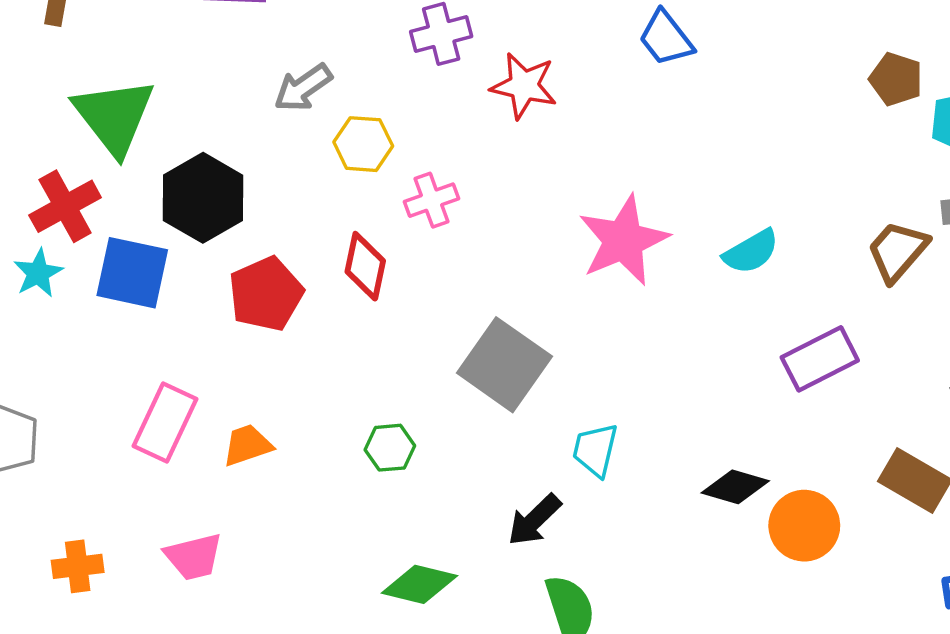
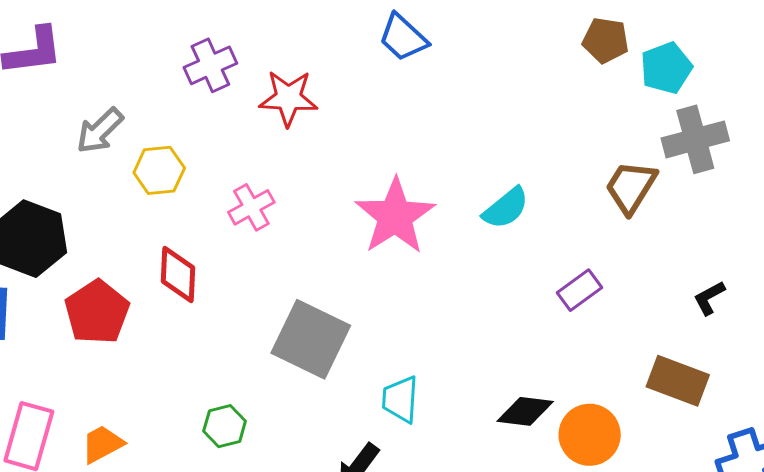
pink cross: (431, 200) -> (251, 207), moved
purple rectangle: (820, 359) -> (579, 290), size x0.7

